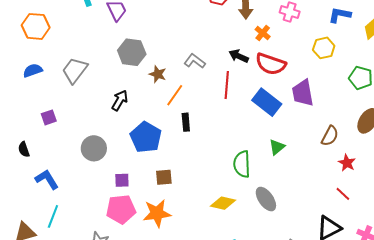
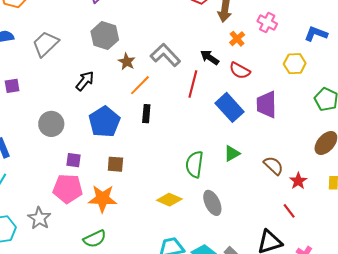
gray L-shape: (195, 61) -> (165, 55), size x1.4
red semicircle: (271, 64) -> (240, 71), size x0.7
brown semicircle: (330, 136) -> (273, 166), moved, turned -85

